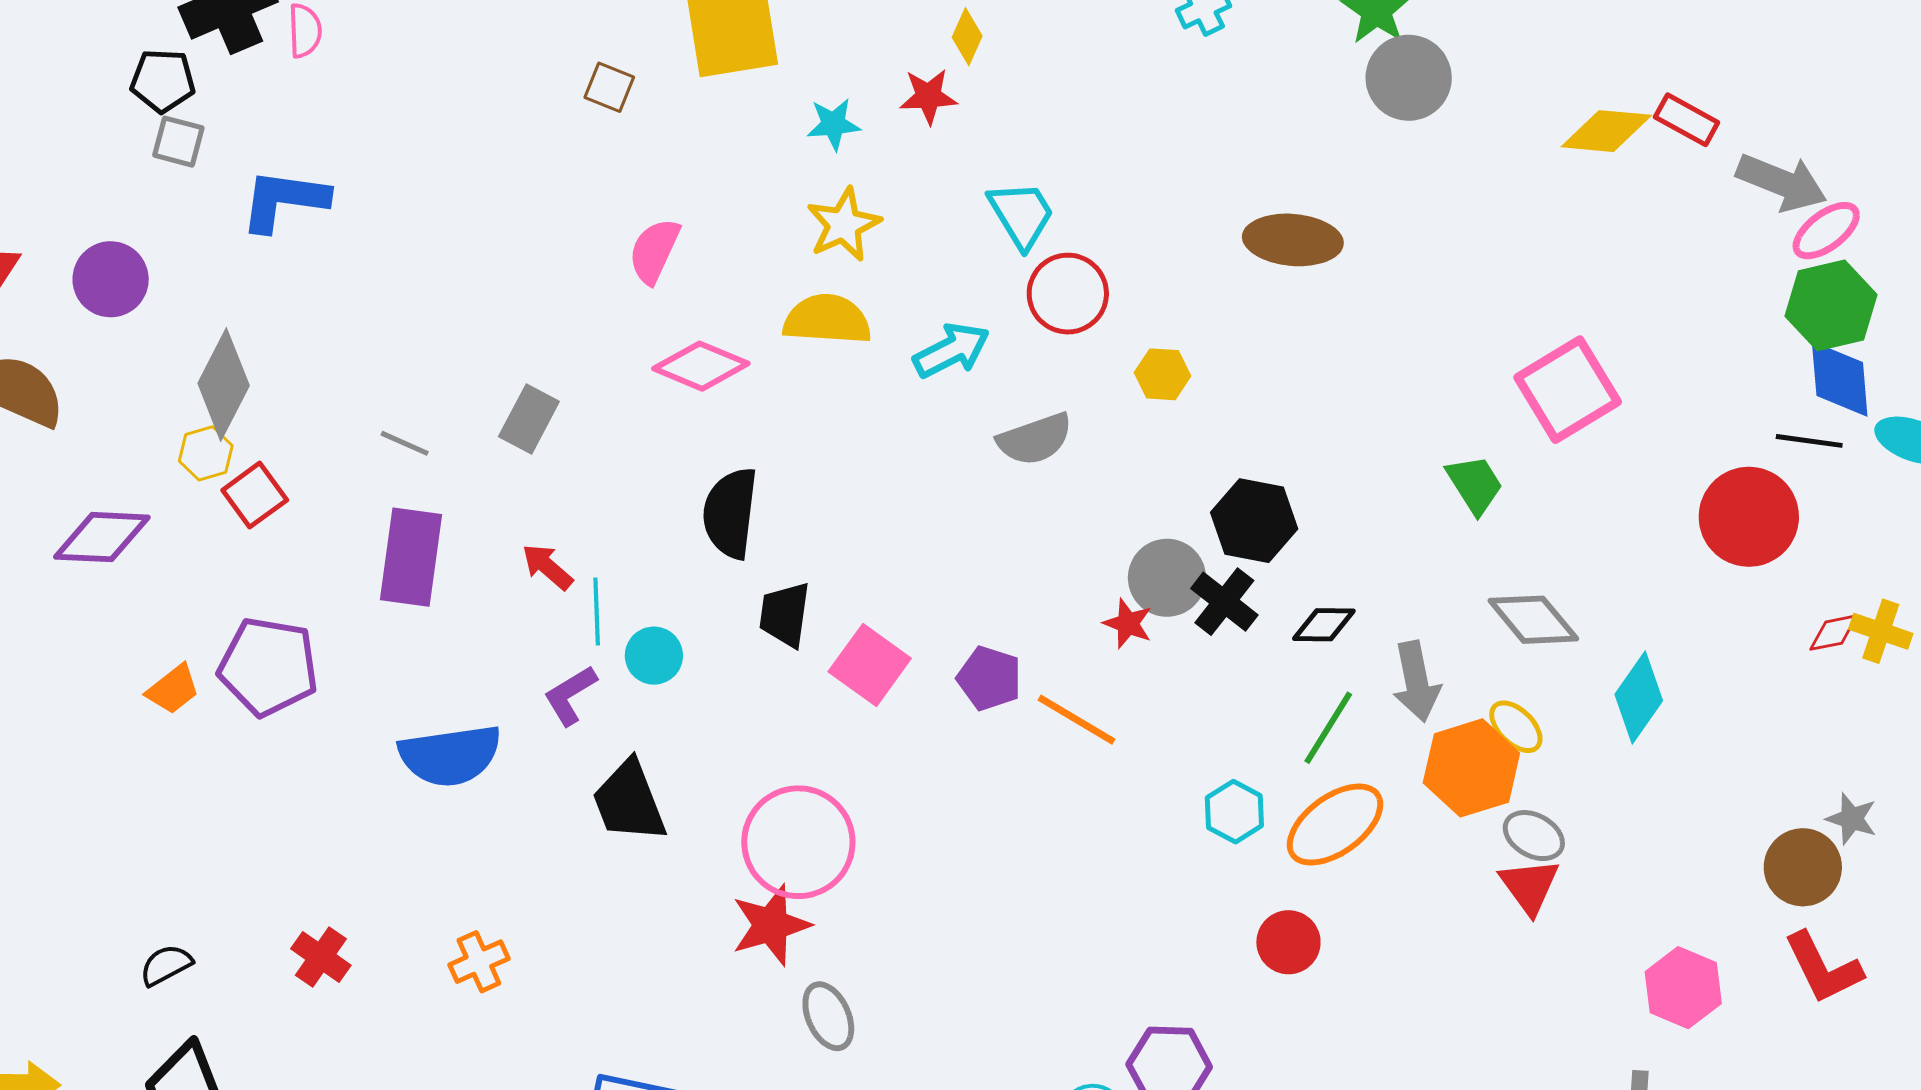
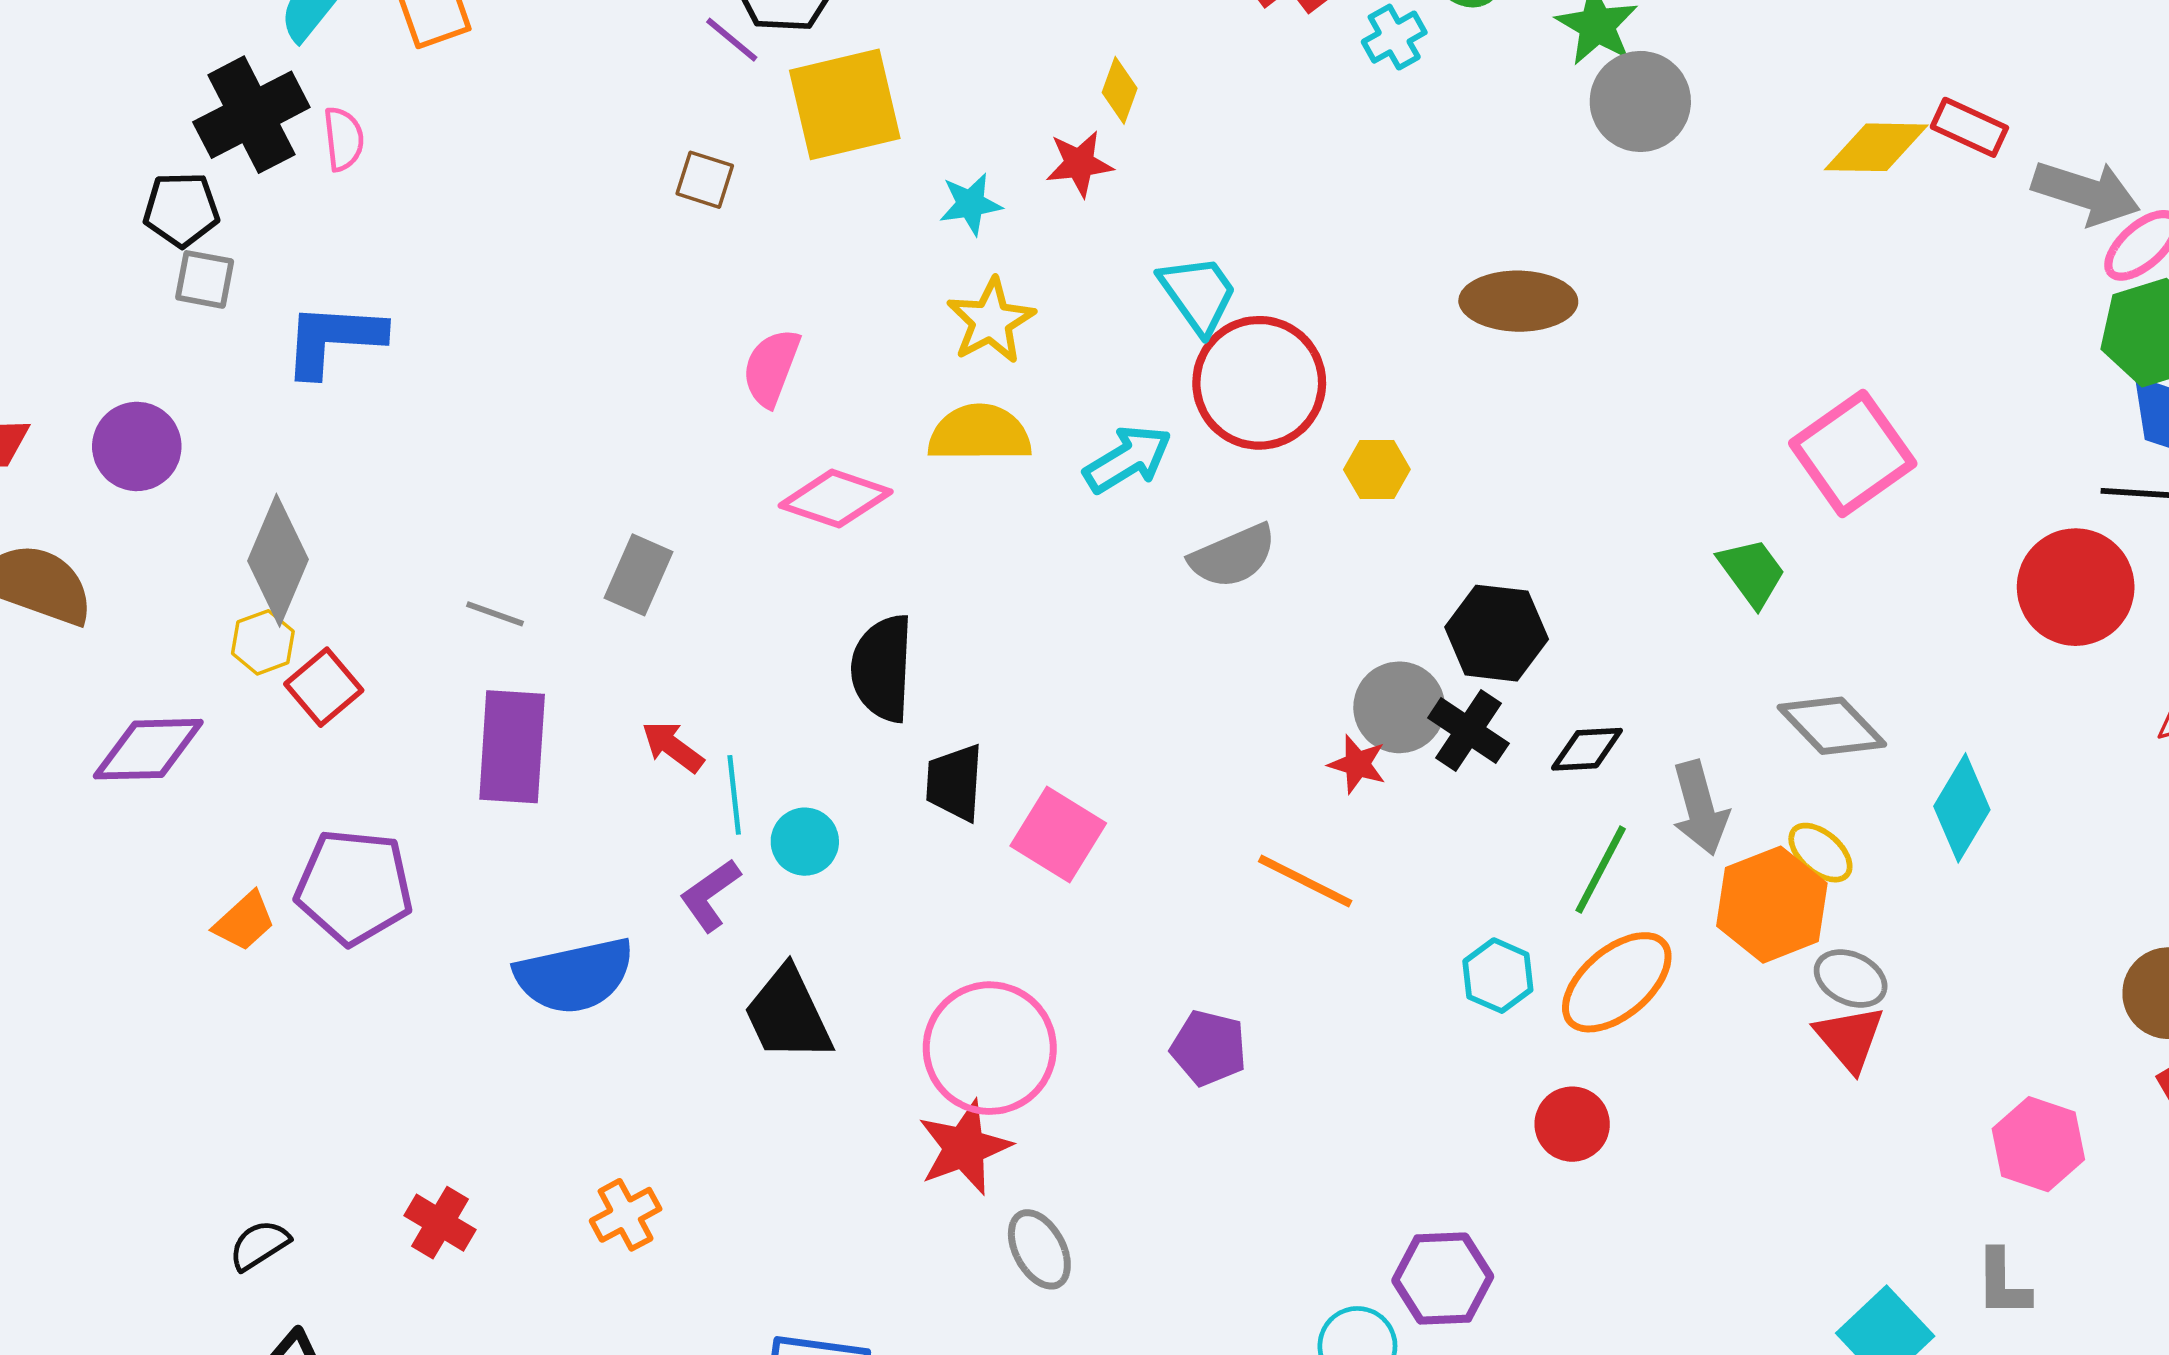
red circle: (1068, 294) -> (1259, 383), size x1.4
purple pentagon: (989, 678) -> (1209, 1048), moved

